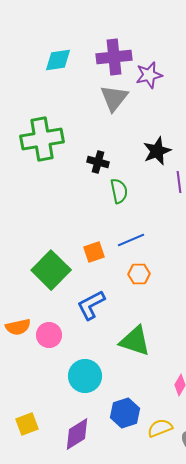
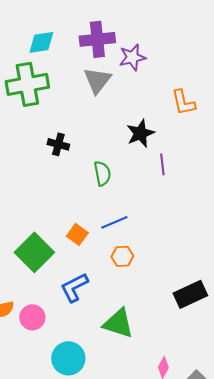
green cross: (42, 139) -> (27, 84), moved
black cross: (98, 162) -> (58, 144), moved
orange square: (94, 252) -> (77, 234), turned -35

